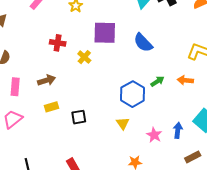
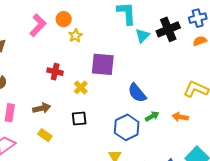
blue semicircle: (143, 43) -> (137, 93), moved
yellow rectangle: (51, 107) -> (45, 135), turned 48
black square: (79, 117) -> (79, 119), moved

